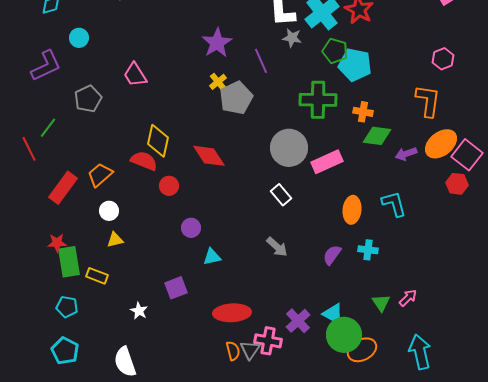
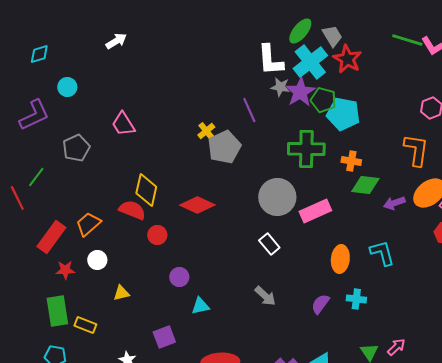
purple star: (217, 43) -> (300, 92), moved
red diamond: (209, 156) -> (197, 205), turned -32
yellow triangle: (115, 240) -> (121, 293), moved
red star: (57, 243) -> (65, 270), moved

